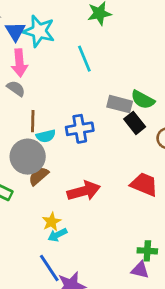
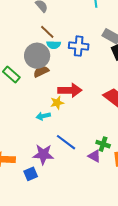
brown line: (33, 121) -> (47, 32), turned -63
yellow star: (52, 222) -> (57, 103), moved
blue line: (49, 268) -> (66, 142), moved, turned -35

